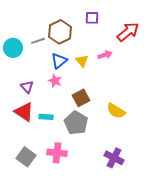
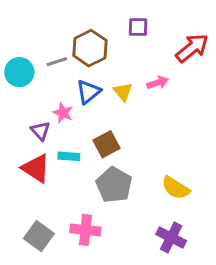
pink star: (55, 81) -> (63, 113), moved
brown square: (81, 98) -> (106, 144), moved
yellow semicircle: (116, 111) -> (176, 188), moved
cyan rectangle: (46, 117) -> (69, 156), moved

